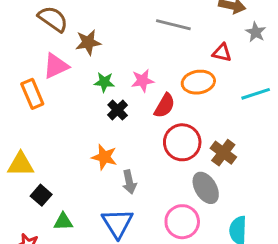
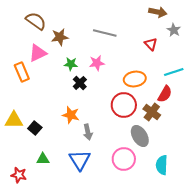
gray line: (173, 25) -> (105, 33), moved
red triangle: (222, 53) -> (151, 44), turned 32
orange ellipse: (198, 82) -> (135, 79), moved
red semicircle: (165, 106) -> (165, 94), moved
black square: (41, 195) -> (35, 128), moved

